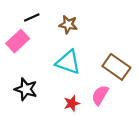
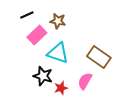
pink rectangle: (18, 41) -> (37, 35), moved
black star: (26, 89) -> (43, 76), moved

